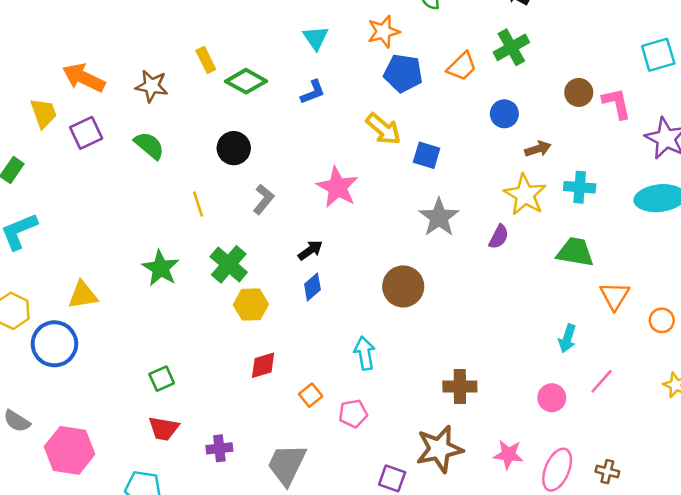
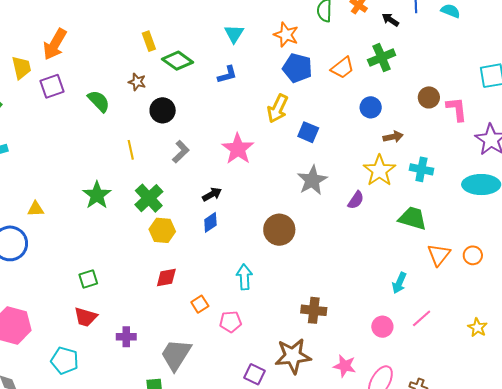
orange star: (384, 32) -> (286, 35), turned 30
orange arrow: (84, 78) -> (55, 44), turned -92
brown star: (152, 86) -> (137, 82), moved, size x0.7
yellow arrow: (383, 129) -> (278, 109), turned 68
yellow triangle: (83, 295) -> (36, 209), size x0.7
orange circle: (662, 320) -> (473, 255), moved

